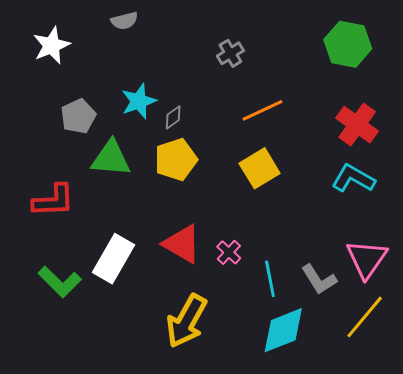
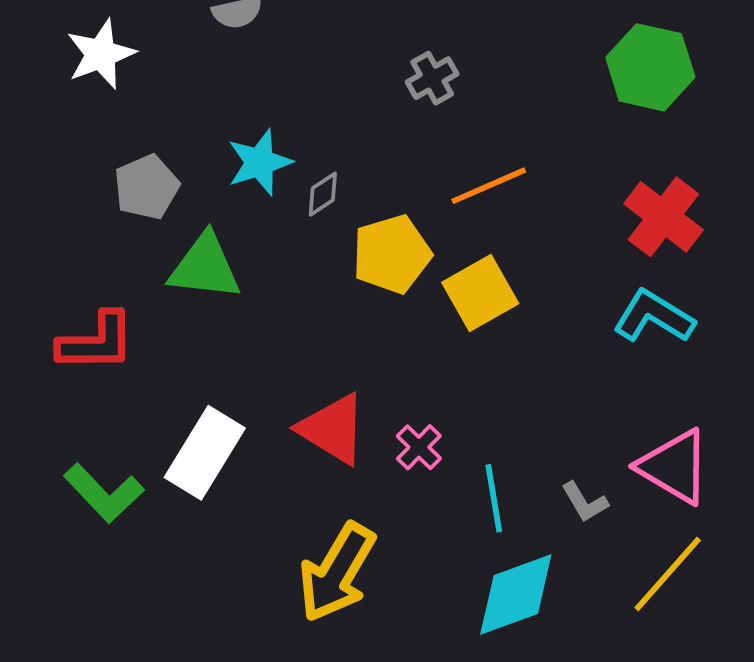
yellow pentagon: (176, 160) -> (392, 254), moved
pink triangle: (367, 259) -> (674, 467), turned -36
gray L-shape: (319, 279) -> (585, 502), size x0.7

